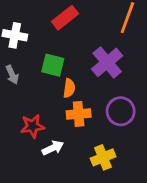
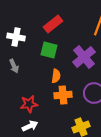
green square: (53, 65) -> (49, 50), moved
white arrow: (53, 148) -> (30, 126), moved

